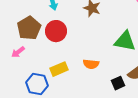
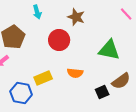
red circle: (56, 31) -> (59, 40), moved

